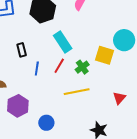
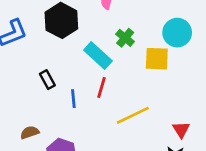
green cross: (82, 67) -> (125, 38), moved
red triangle: (119, 98) -> (181, 130), moved

